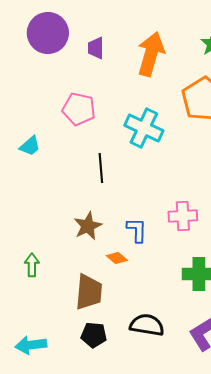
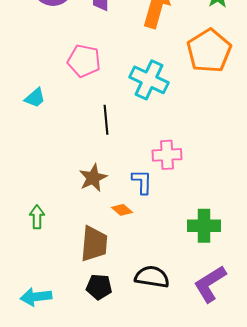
pink cross: (183, 216) -> (167, 155), moved

